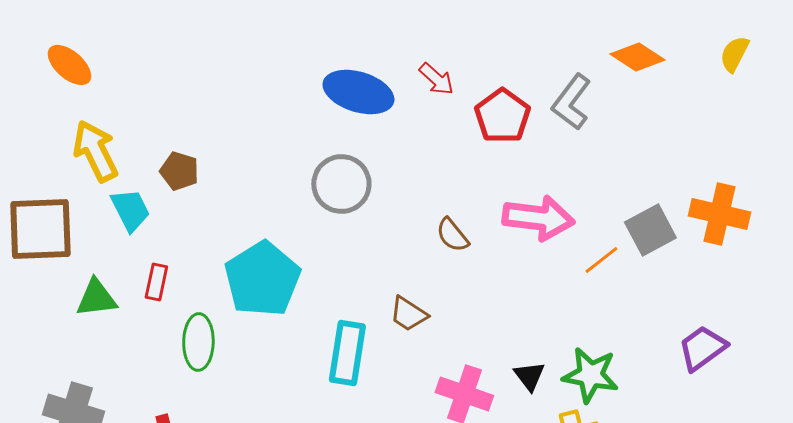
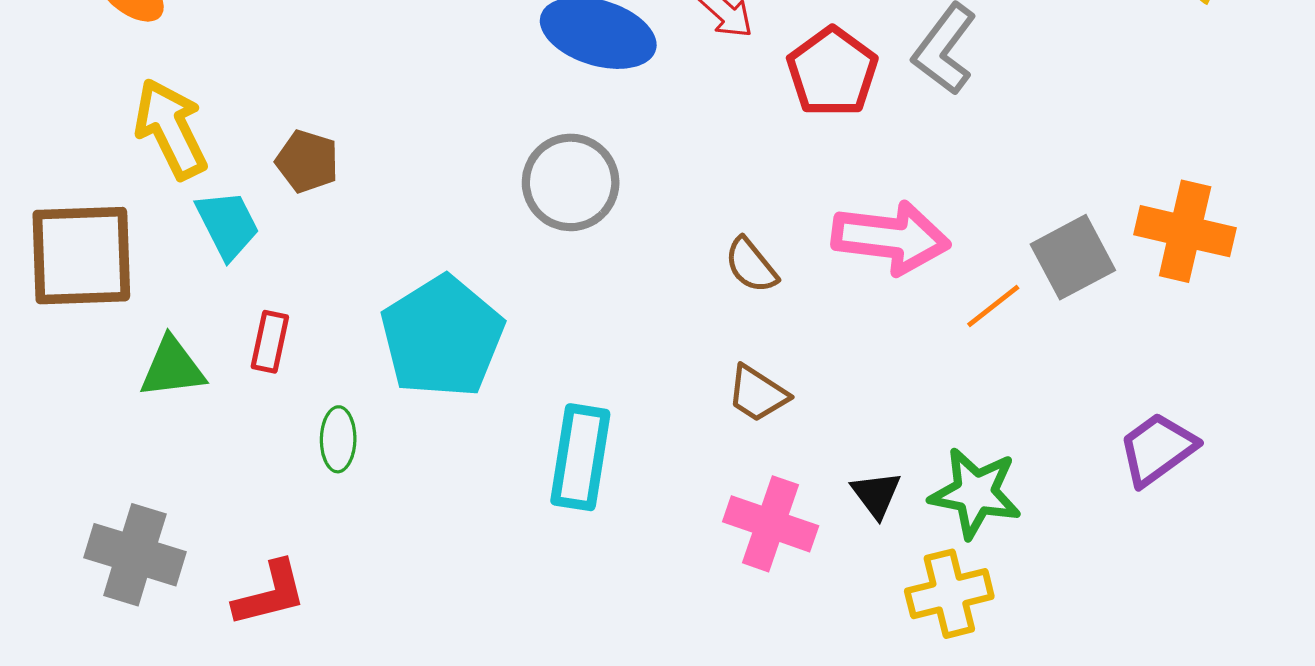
brown trapezoid: (408, 314) -> (758, 394), moved
green ellipse: (198, 342) -> (338, 439), size x0.7

